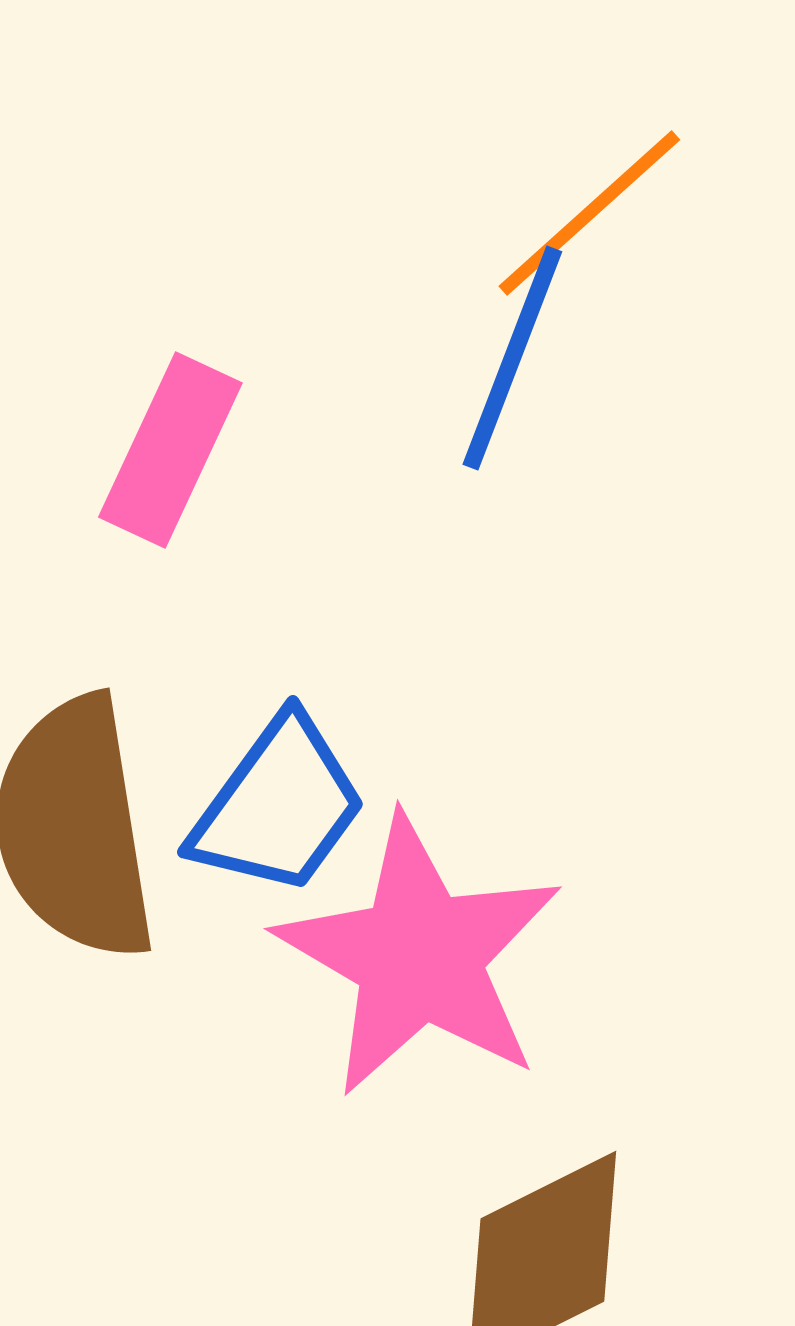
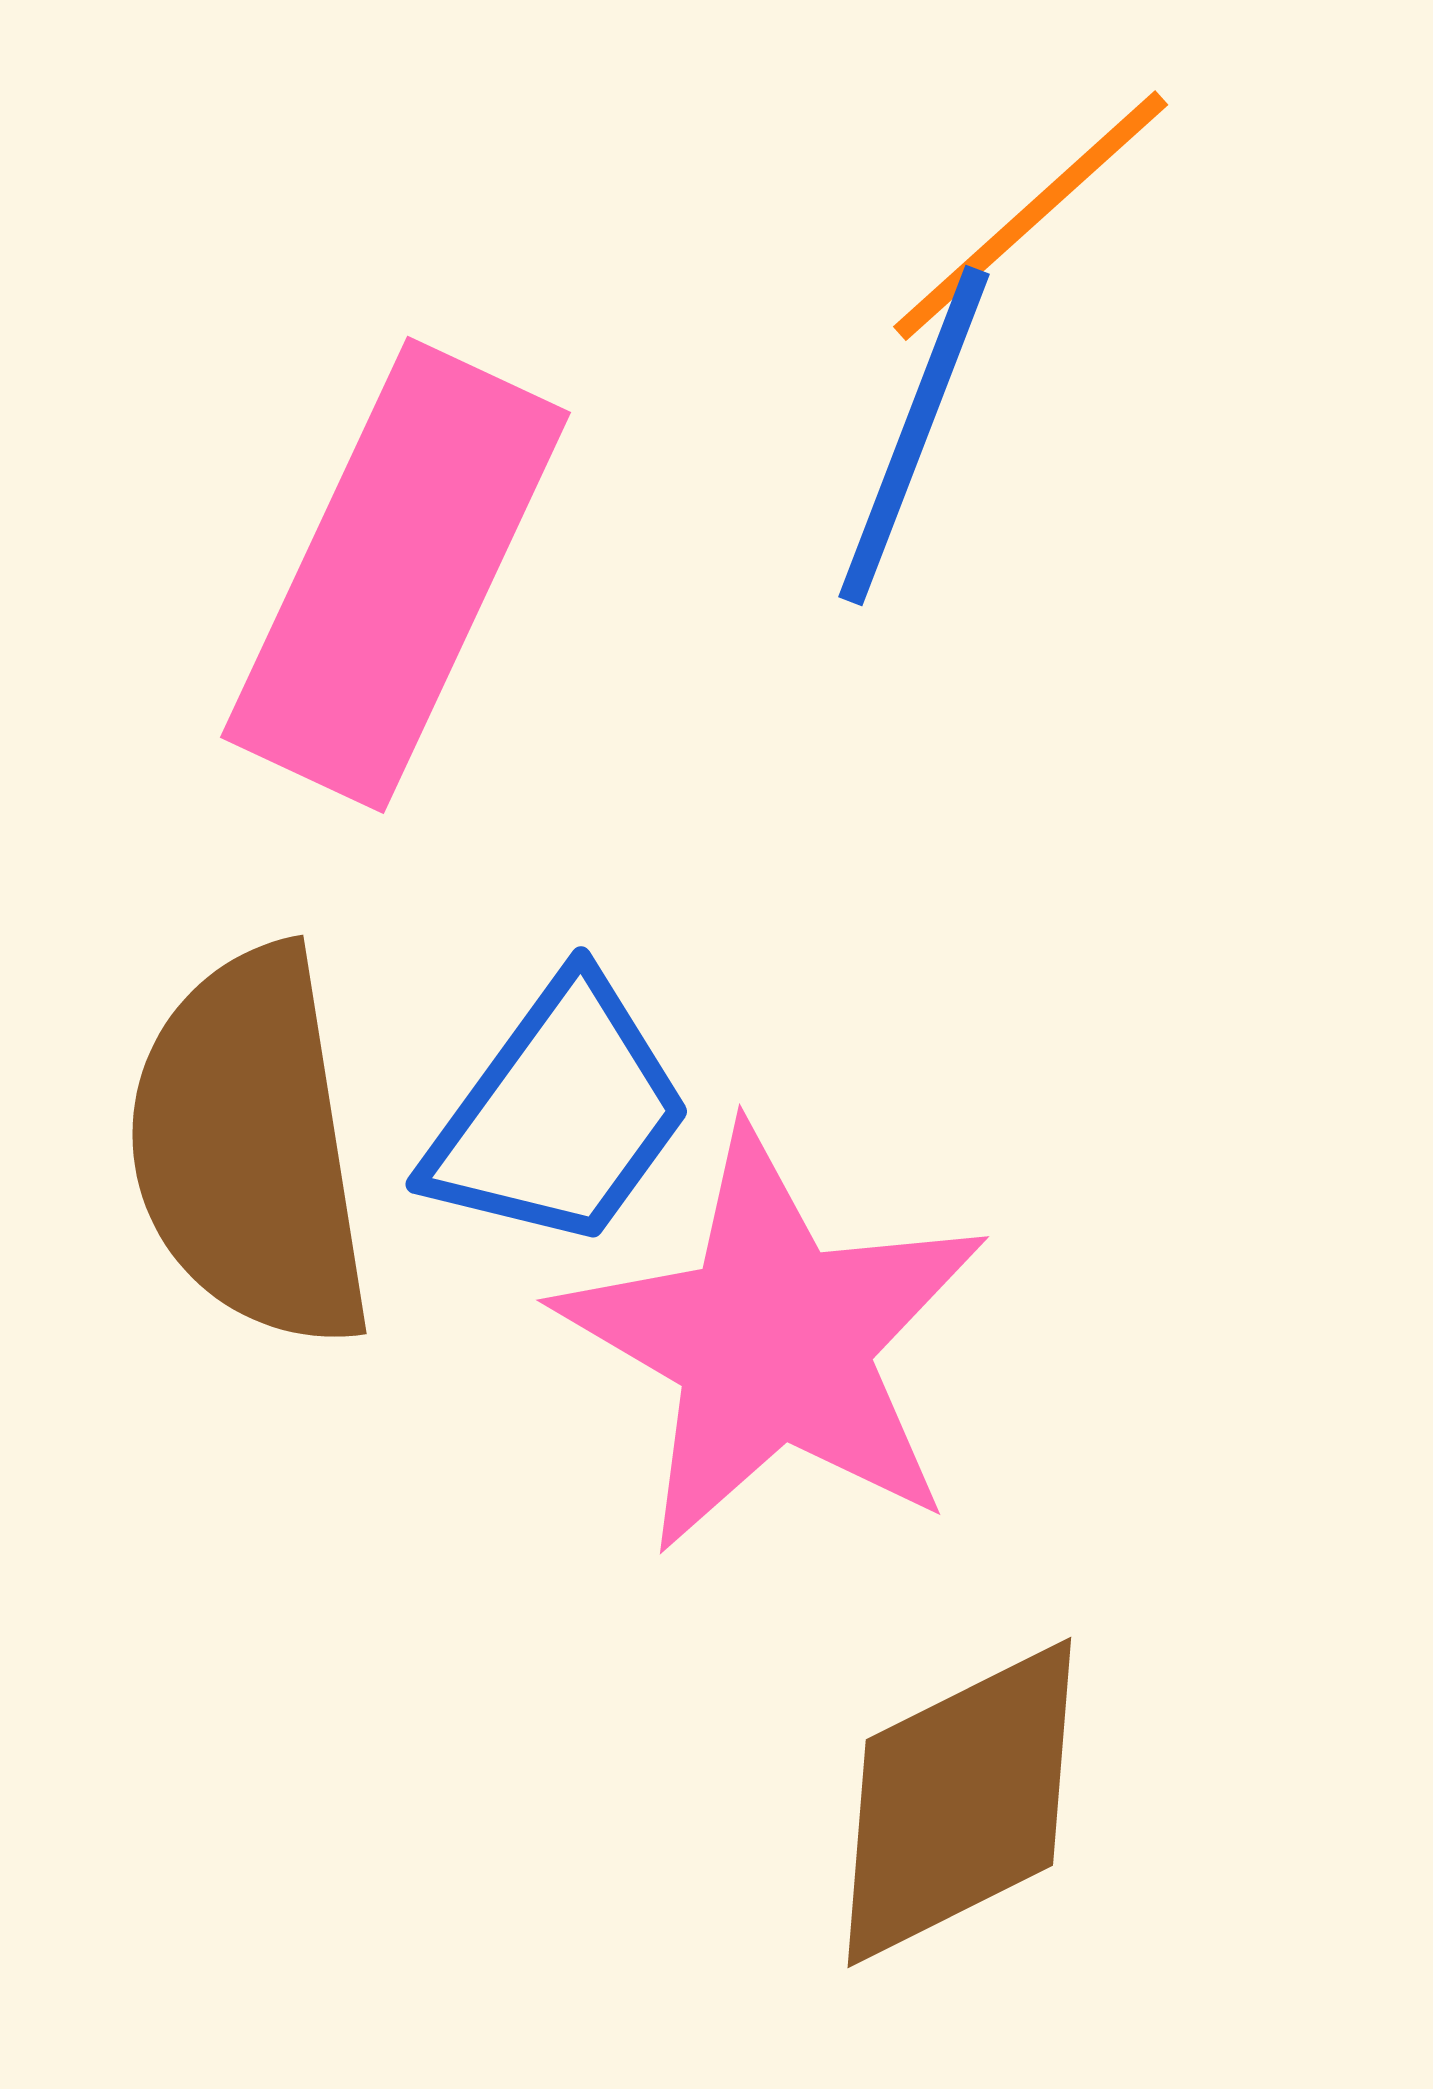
pink rectangle: (170, 450) -> (396, 575), size x1.6

